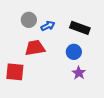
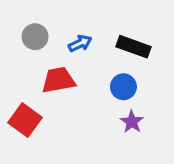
gray circle: (29, 20) -> (35, 37), moved
red square: (15, 72) -> (25, 120), turned 30

